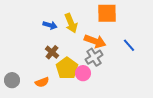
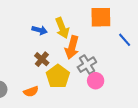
orange arrow: (95, 41) -> (72, 47), moved, turned 85
blue line: (129, 45) -> (125, 40), moved
pink circle: (83, 73) -> (96, 81), moved

